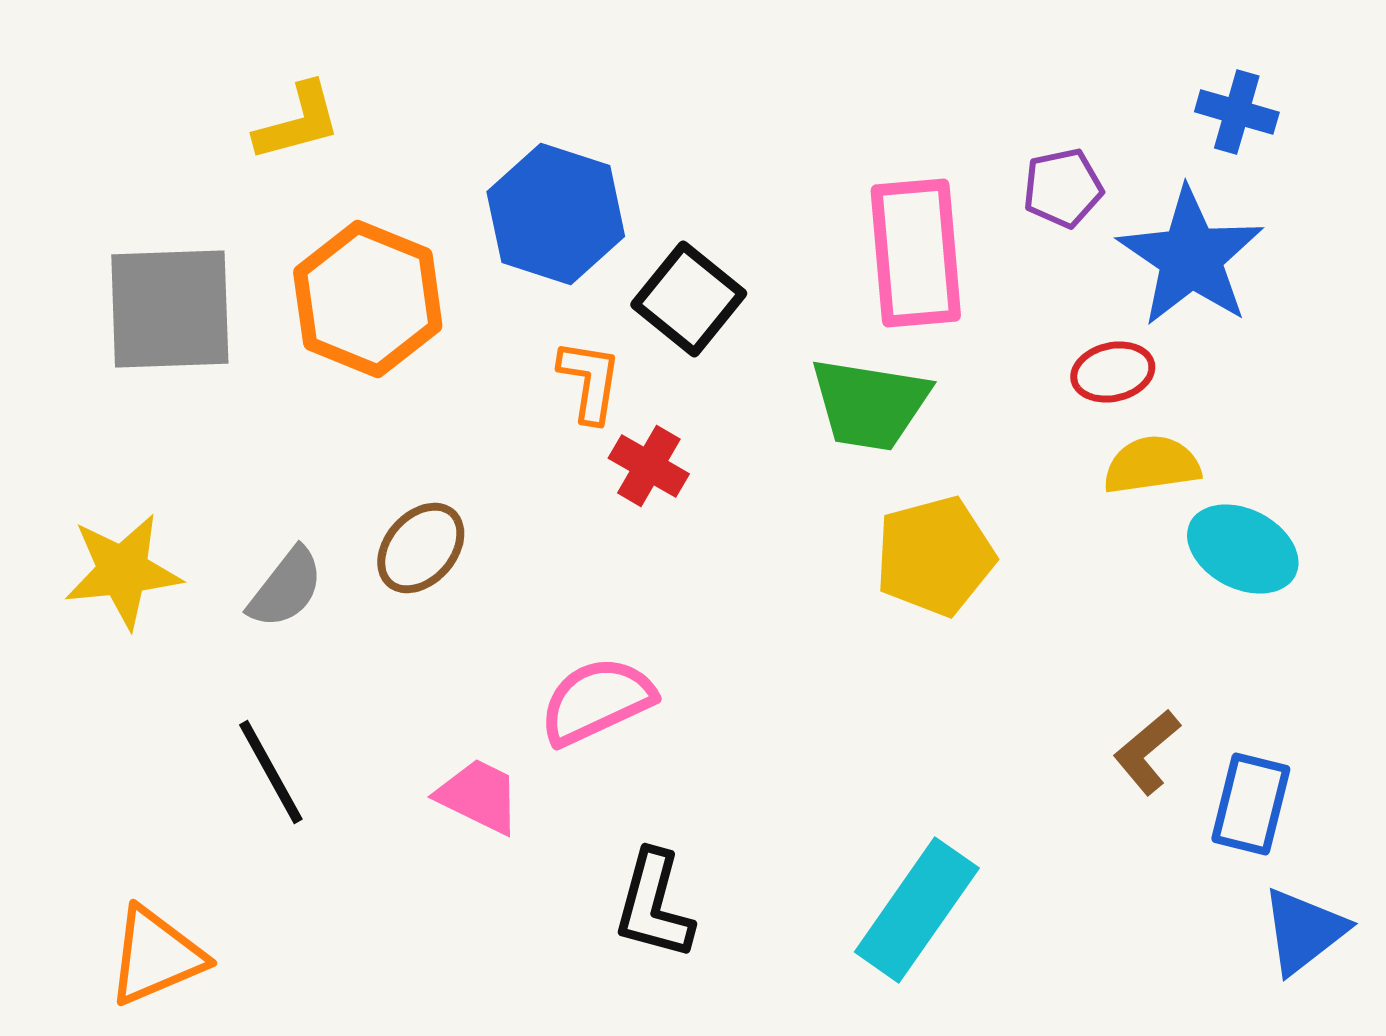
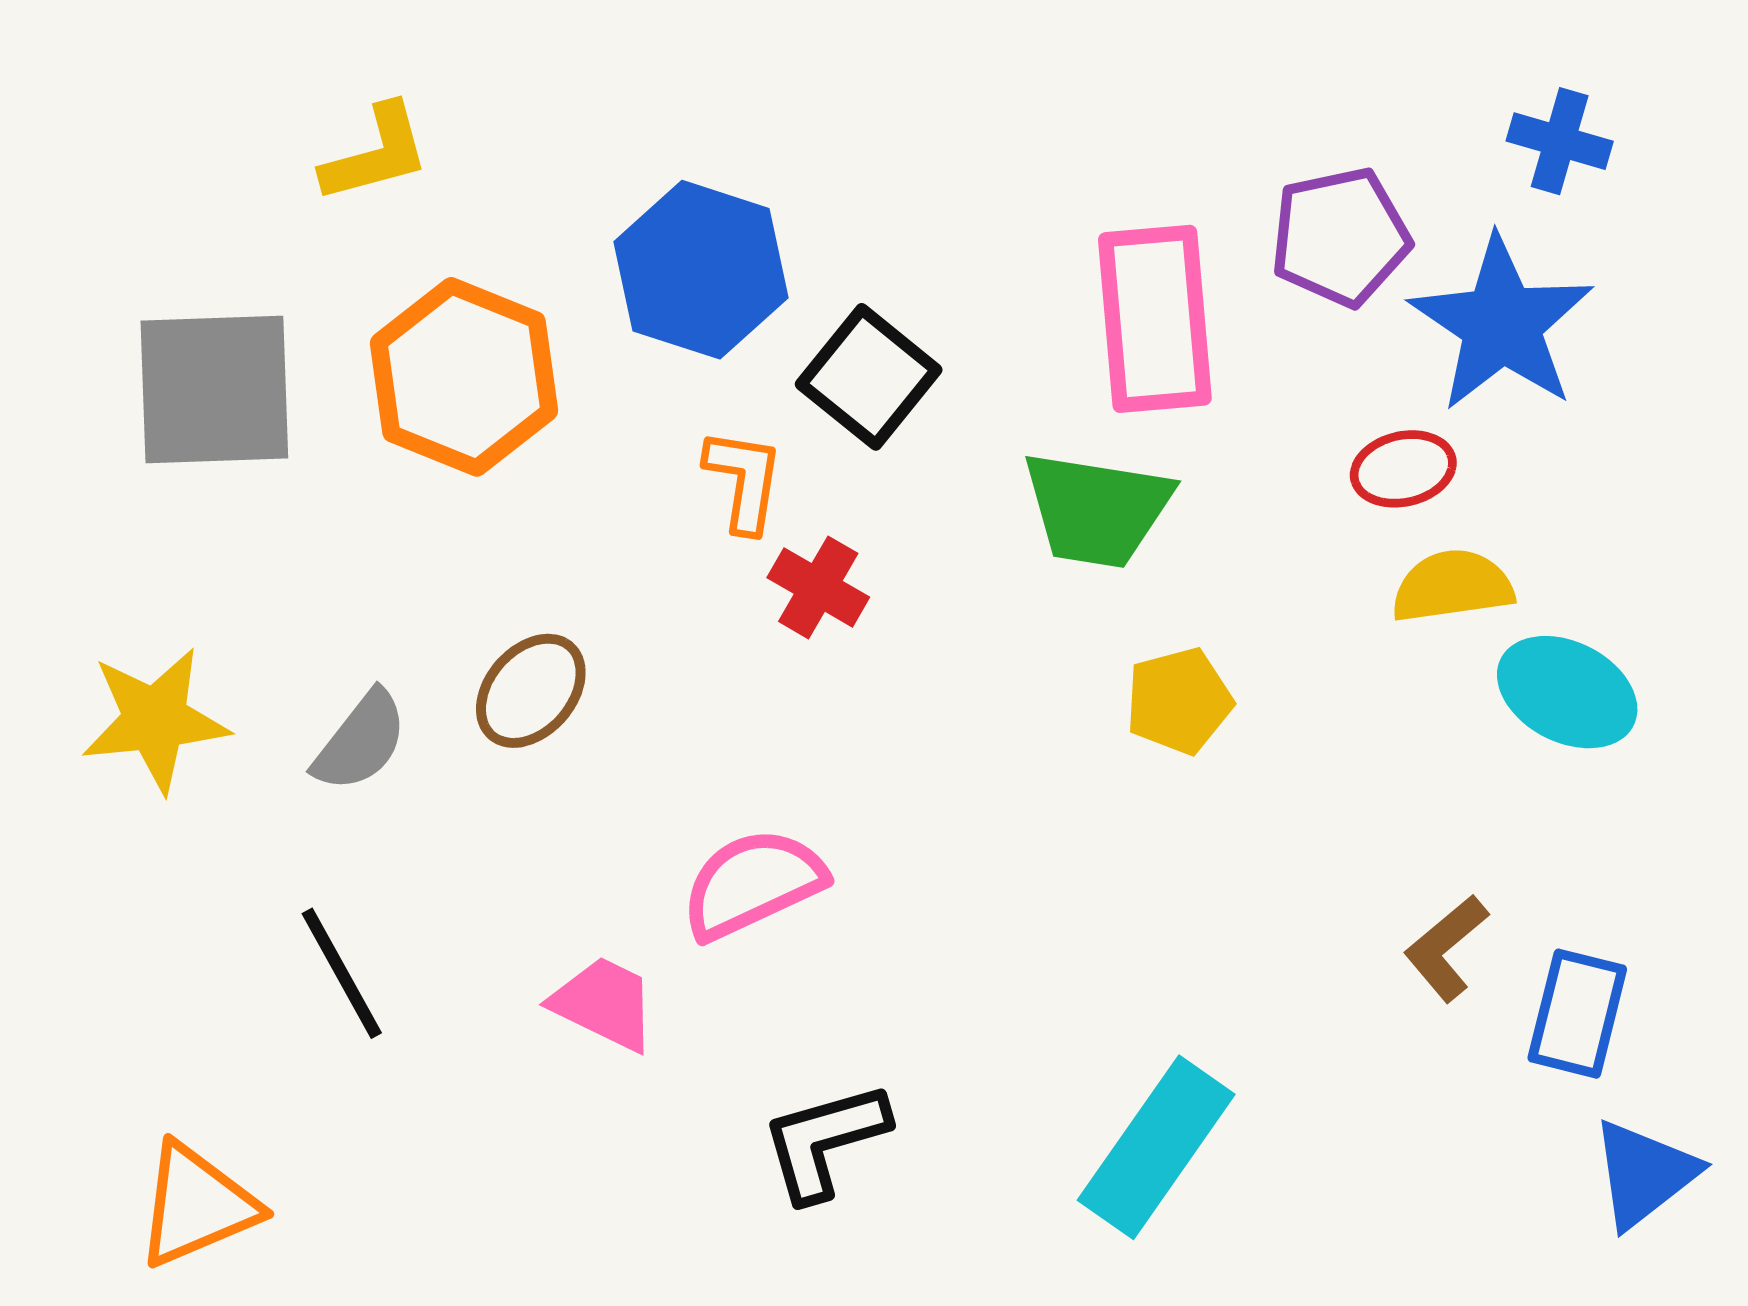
purple pentagon: (1063, 188) -> (1340, 237), size x1.4
yellow pentagon: (935, 556) -> (1179, 701), size x0.7
black L-shape: (654, 905) -> (825, 1141), turned 59

